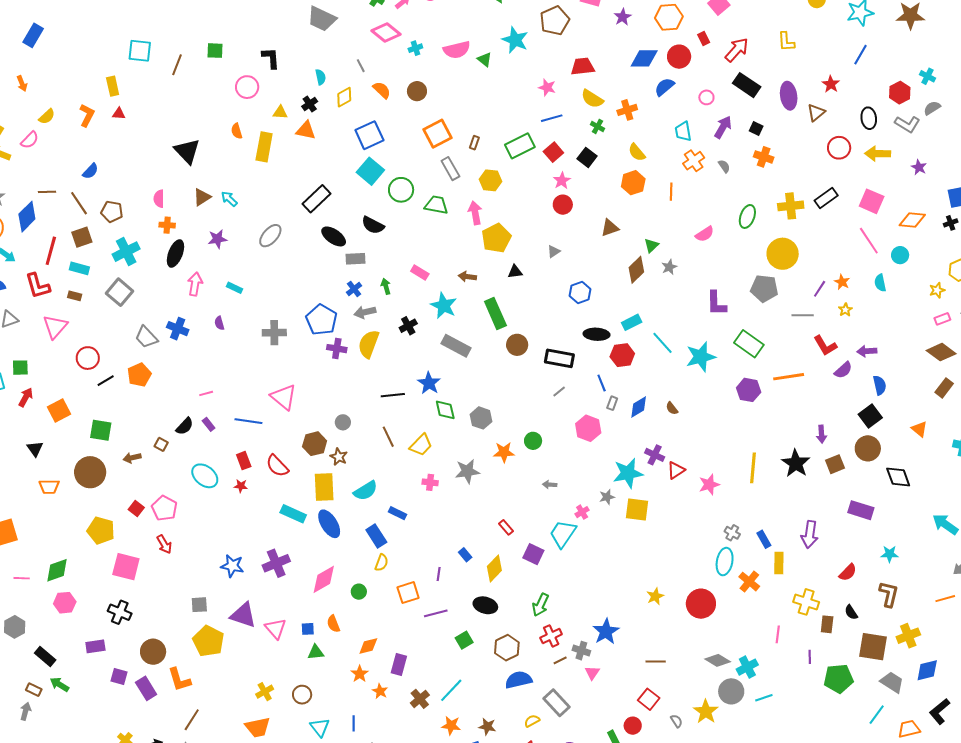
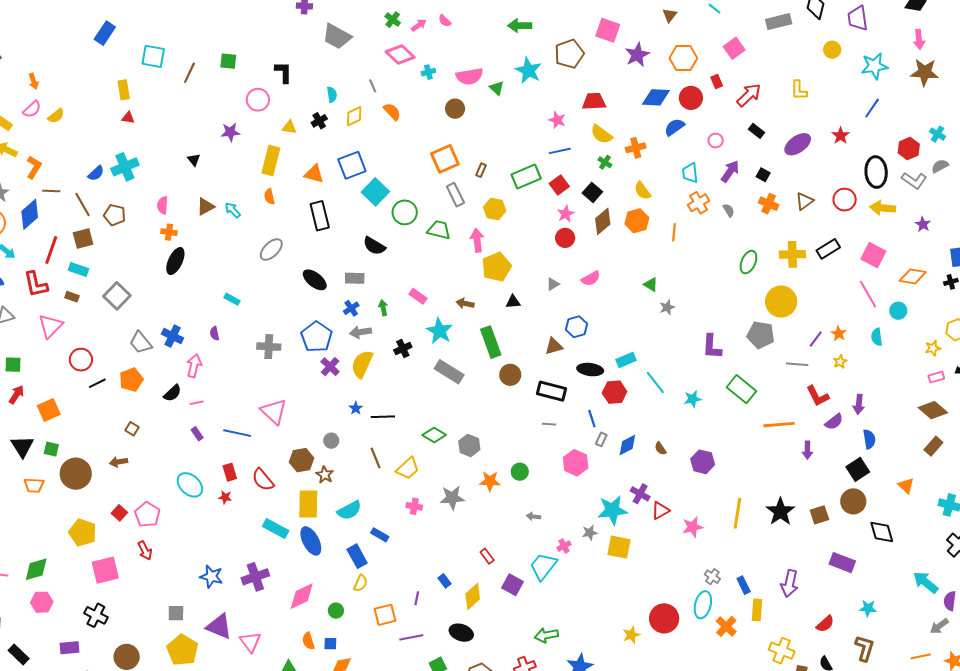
purple star: (623, 17) -> (637, 55), size x1.4
blue rectangle: (33, 35) -> (105, 33), moved
black rectangle: (747, 85) -> (756, 131), size x0.6
brown circle: (417, 91) -> (455, 109), moved
purple ellipse: (789, 96) -> (798, 144), turned 60
brown triangle: (816, 113) -> (805, 201), moved
orange L-shape: (87, 115) -> (34, 167), moved
black ellipse: (869, 118) -> (876, 172), size x1.4
orange triangle: (306, 130) -> (314, 174), moved
orange semicircle: (237, 131) -> (269, 197), moved
blue square: (369, 135) -> (352, 165), moved
pink semicircle: (30, 140) -> (32, 109), moved
black triangle: (187, 151) -> (194, 160), size x0.5
black rectangle: (316, 199) -> (320, 216), turned -64
brown triangle: (610, 228) -> (554, 346), moved
pink semicircle: (705, 234) -> (591, 279), moved
black ellipse: (334, 236) -> (315, 280), moved
purple star: (217, 239) -> (230, 132), moved
green triangle: (651, 245) -> (651, 285), turned -49
cyan cross: (126, 252) -> (125, 167), moved
brown diamond: (636, 270) -> (603, 221), moved
pink arrow: (195, 284) -> (194, 366), moved
purple cross: (337, 349) -> (330, 367), turned 30
purple arrow: (867, 351) -> (859, 404), turned -84
cyan star: (701, 357) -> (693, 399), size x0.6
blue star: (429, 383) -> (356, 408), moved, size x0.6
purple hexagon: (749, 390) -> (703, 462), moved
gray line: (559, 392) -> (549, 424), turned 40
green diamond: (445, 410) -> (434, 435), turned -50
black semicircle: (185, 426) -> (172, 393), moved
green square: (101, 430) -> (51, 449), moved, size x0.7
purple arrow: (821, 434) -> (807, 450), moved
brown square: (161, 444) -> (132, 429), moved
black triangle: (35, 449) -> (22, 446), size x1.4
pink square: (126, 567) -> (105, 570), turned -32
red circle: (701, 604) -> (664, 618), moved
green arrow: (540, 605) -> (546, 635), moved, turned 50
blue square: (308, 629) -> (330, 644), moved

